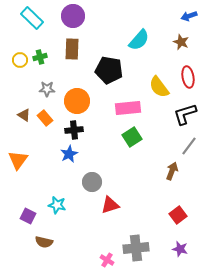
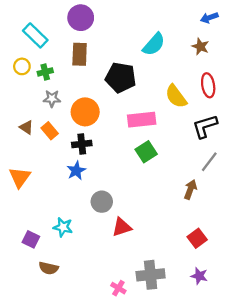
cyan rectangle: (32, 18) -> (35, 35), moved
green cross: (40, 57) -> (45, 72), moved

